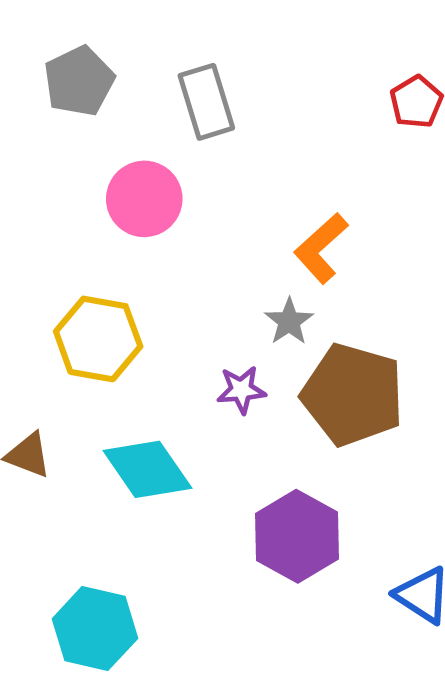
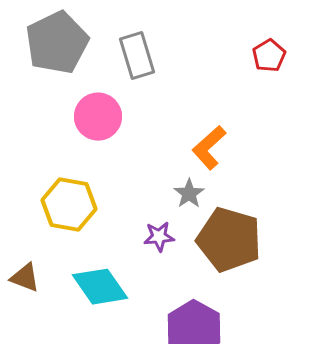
gray pentagon: (79, 81) -> (57, 43), size x1.4

